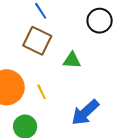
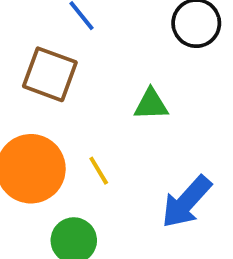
brown square: (37, 41) -> (50, 74), moved

